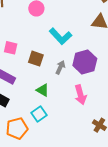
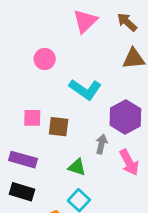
pink square: (11, 48) -> (32, 118), moved
gray arrow: (60, 67) -> (101, 144), moved

